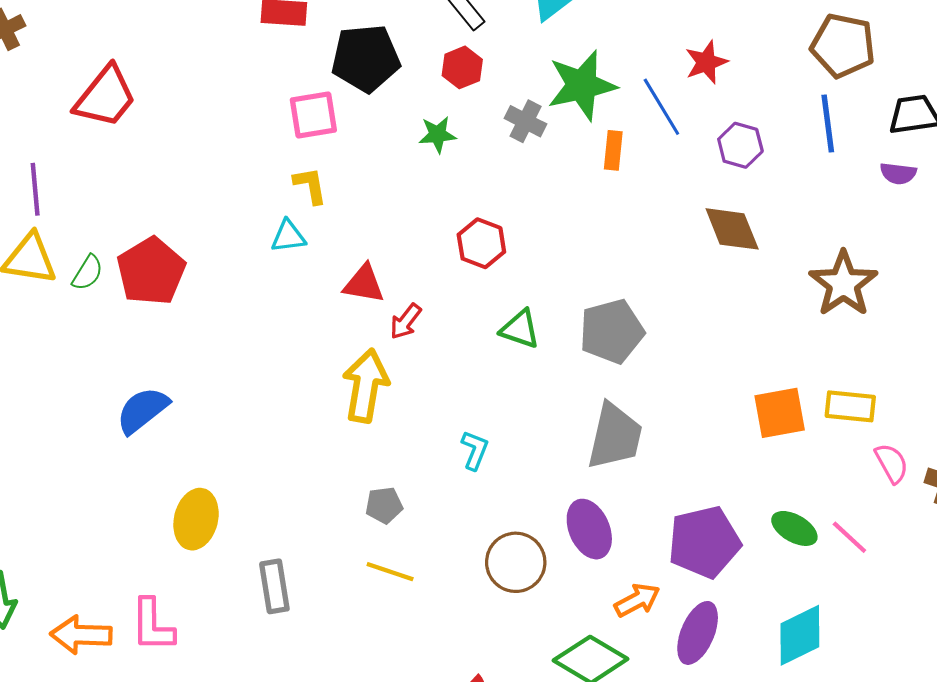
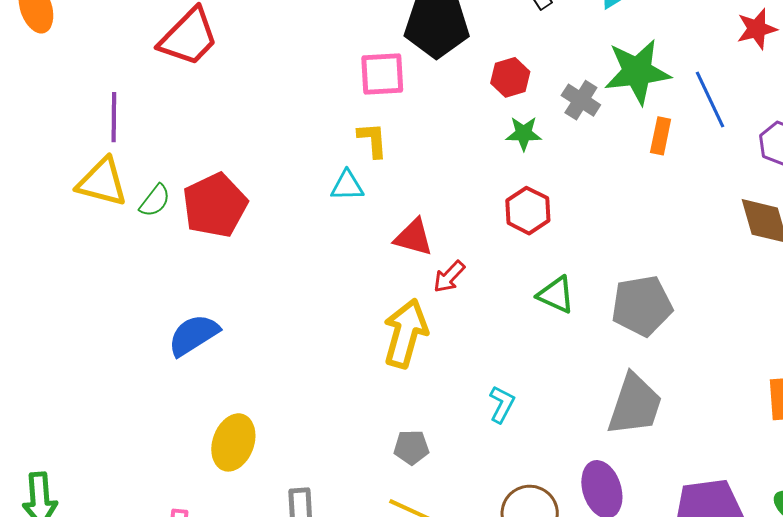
red star: (706, 62) -> (757, 29), moved
red hexagon: (462, 67) -> (510, 77), moved
green star: (437, 135) -> (524, 133), moved

